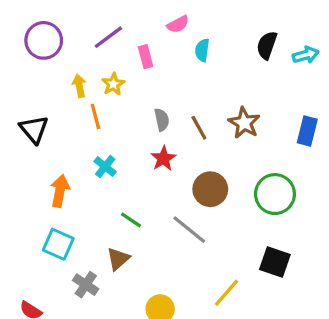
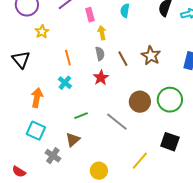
yellow star: (113, 84) -> (42, 32), moved
yellow arrow: (79, 86) -> (102, 33), moved
orange line: (95, 116) -> (68, 58), moved
brown circle: (210, 189) -> (140, 102), moved
green line: (131, 220) -> (81, 116), turned -56

